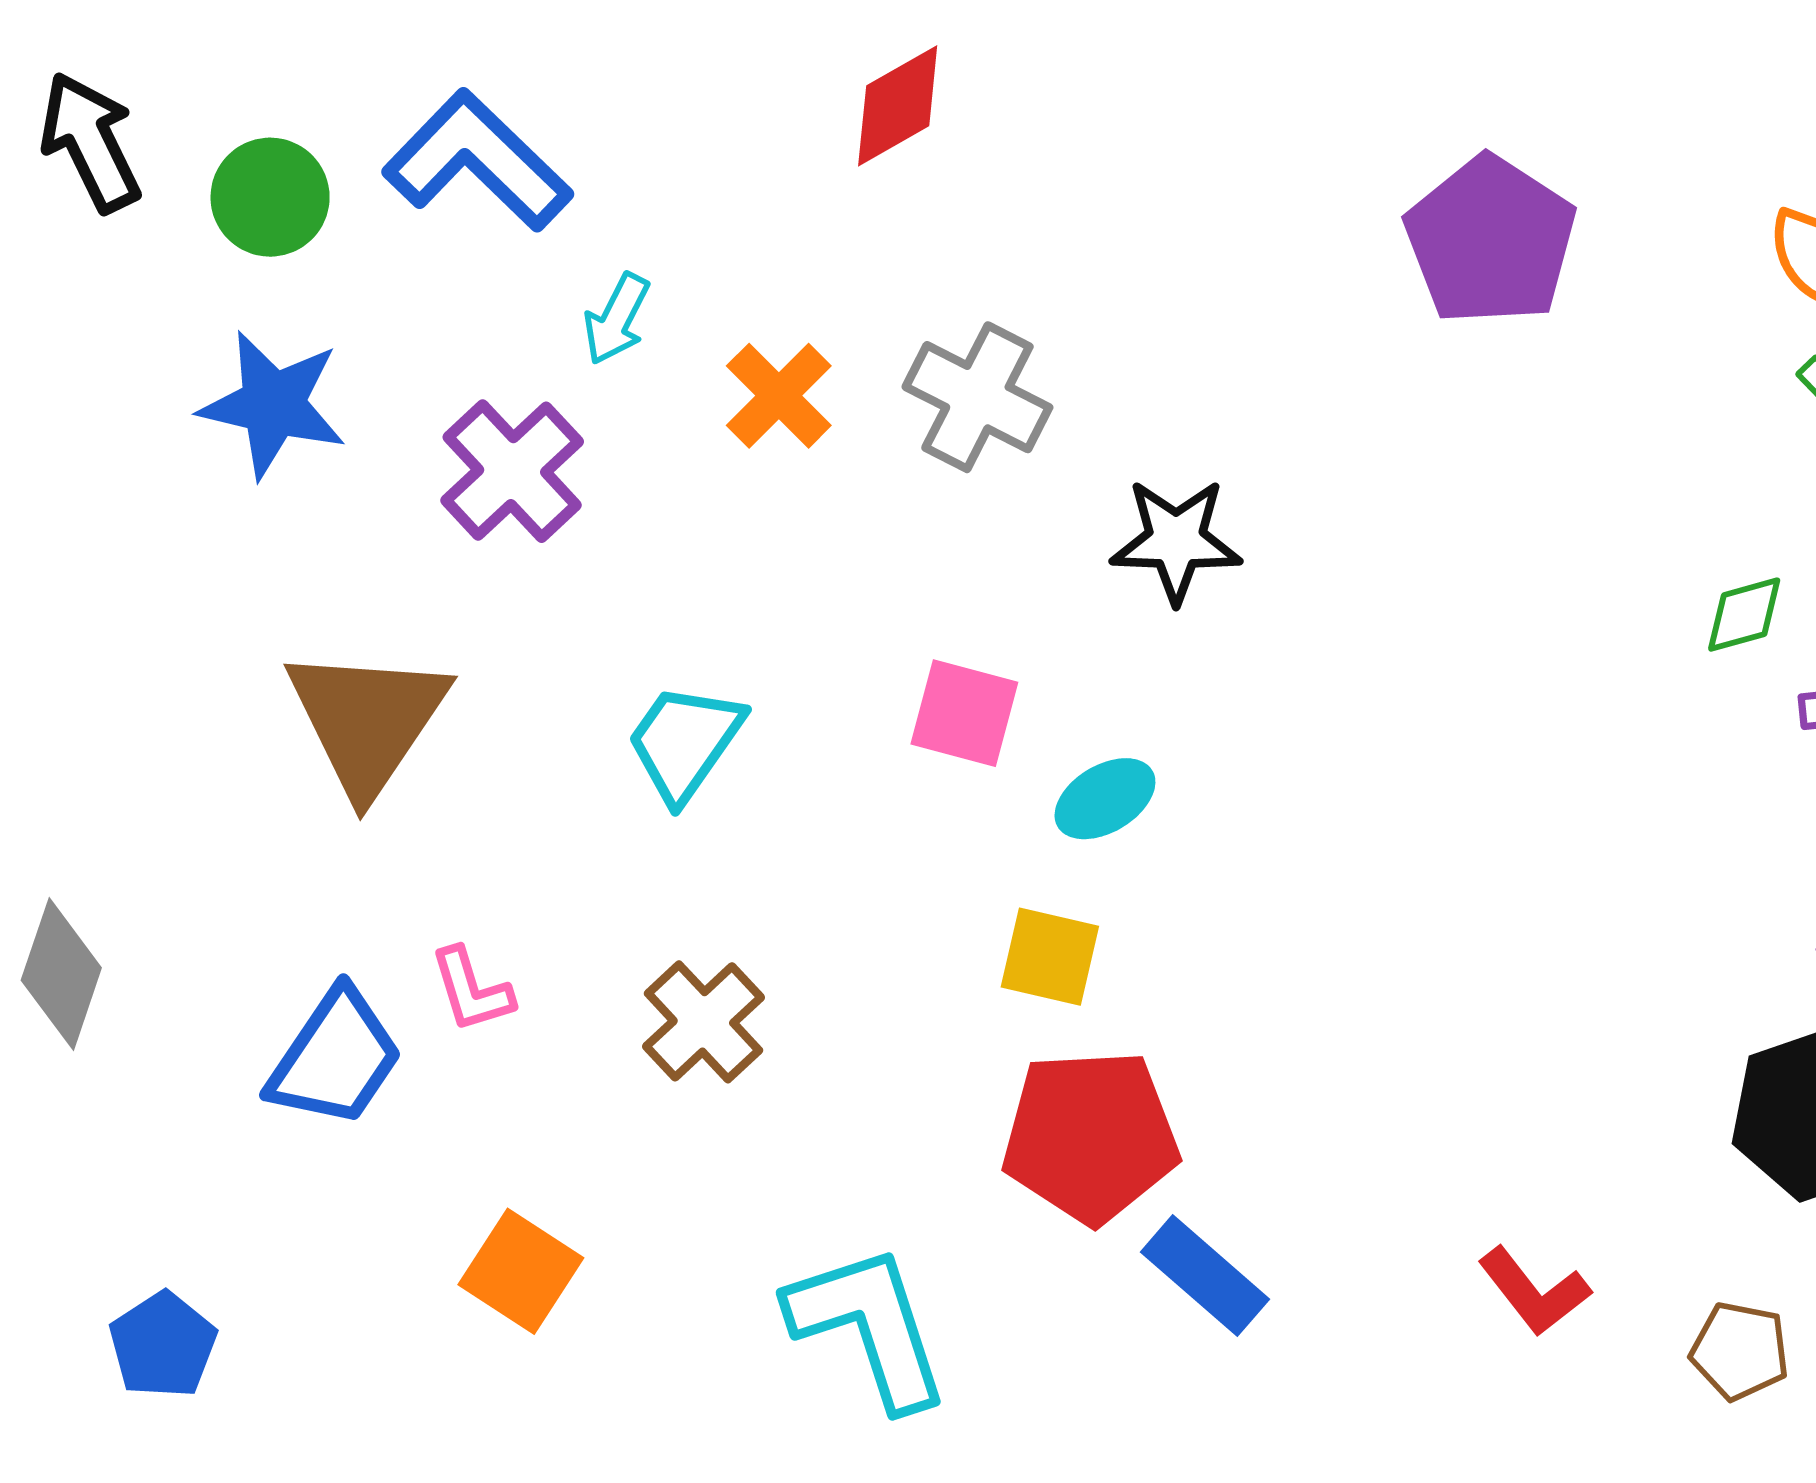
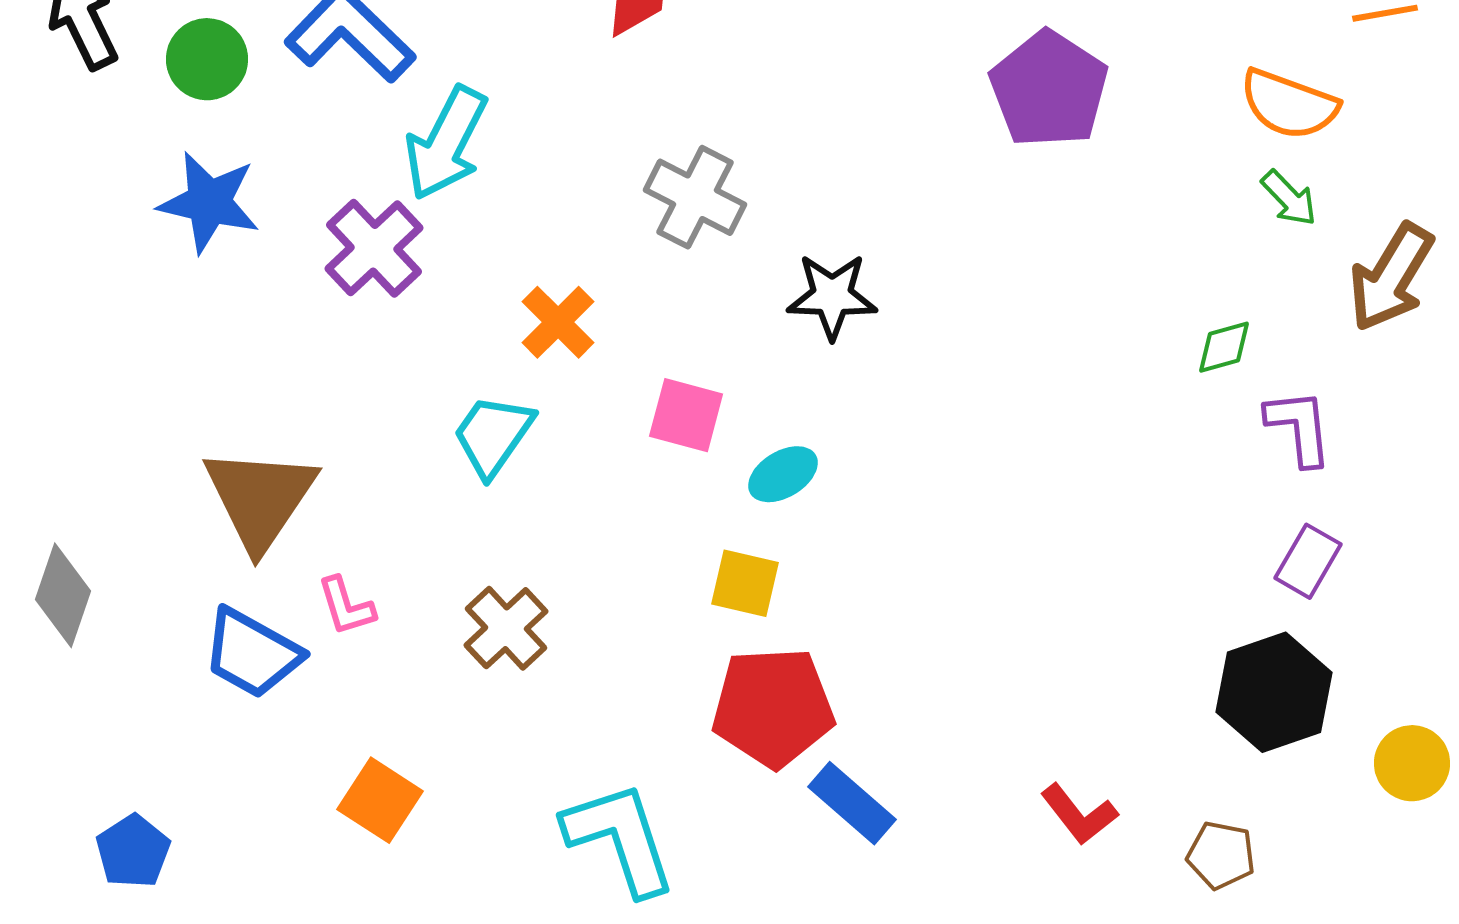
cyan arrow: (617, 319) -> (446, 143), size x1.8
orange cross: (779, 396) -> (558, 322), moved
brown triangle: (367, 720) -> (260, 498), moved
blue trapezoid: (335, 1058) -> (252, 653), turned 85

